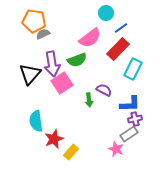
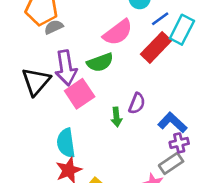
cyan rectangle: (133, 69) -> (182, 30), moved
purple semicircle: (104, 90) -> (137, 103), turned 84
blue L-shape: (130, 104) -> (172, 122), turned -135
cyan semicircle: (36, 121) -> (66, 143), moved

